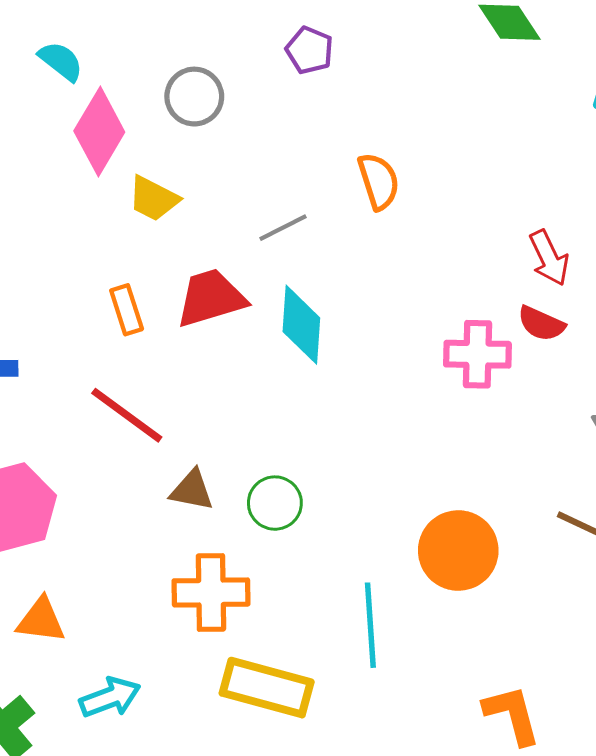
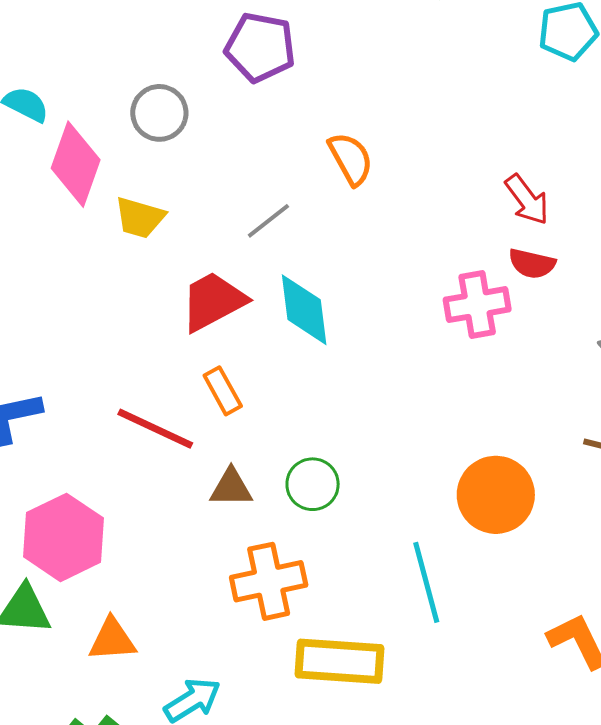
purple pentagon: (309, 50) -> (260, 47), size x1.5
orange rectangle: (127, 310) -> (223, 391), moved

